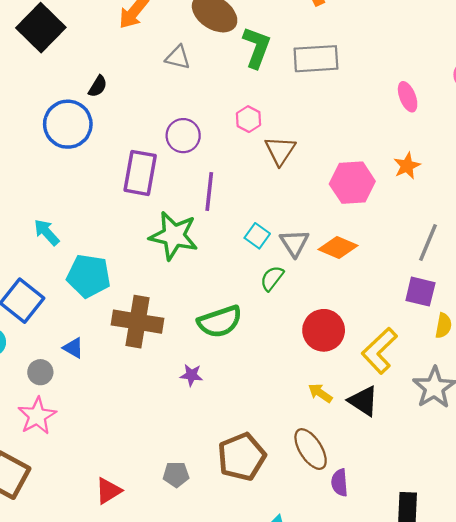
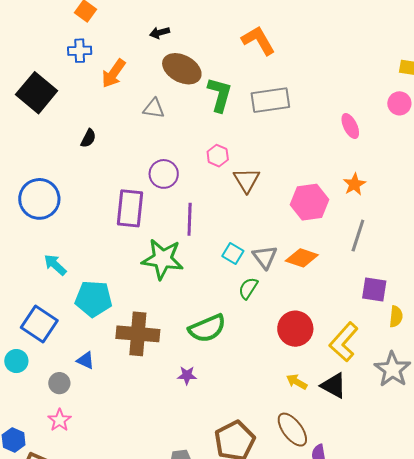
blue circle: (68, 124) -> (39, 199), moved
gray line: (428, 243) -> (358, 236), moved
pink star: (37, 416) -> (60, 420), size x0.7

